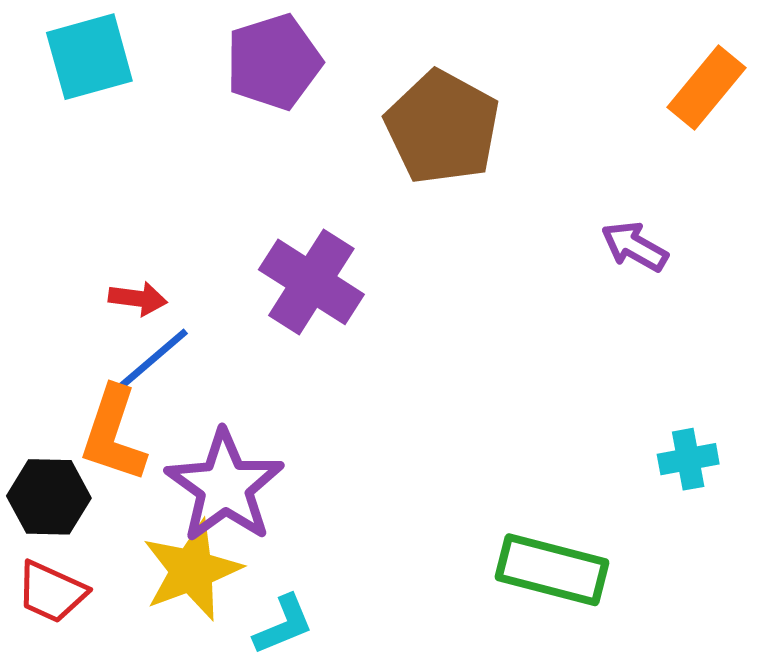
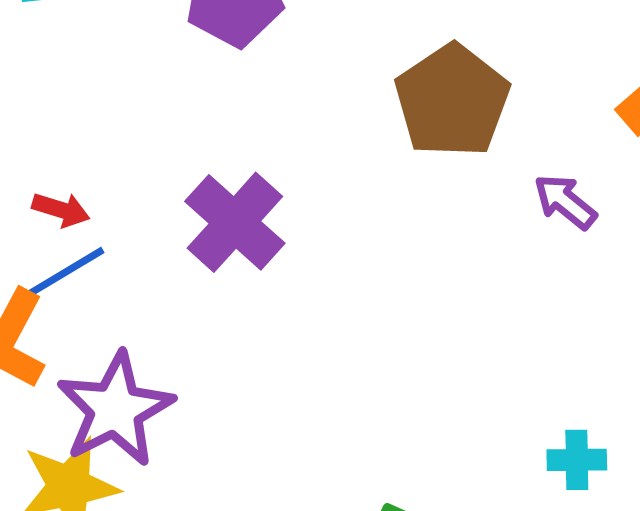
brown pentagon: (442, 127) -> (452, 101), moved
purple arrow: (635, 246) -> (565, 202), moved

